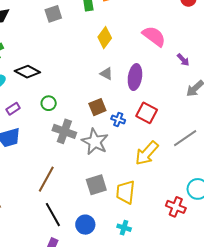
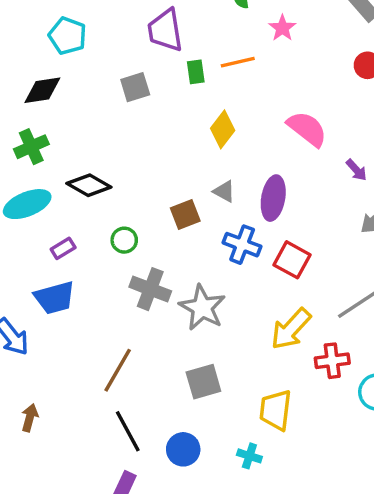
brown square: (97, 107) -> (185, 214), moved
blue cross: (118, 119) -> (242, 245), moved, size x1.5
yellow trapezoid: (126, 192) -> (276, 410), moved
red cross: (176, 207) -> (332, 361), moved, turned -30

